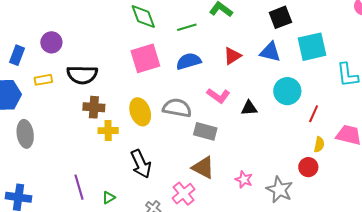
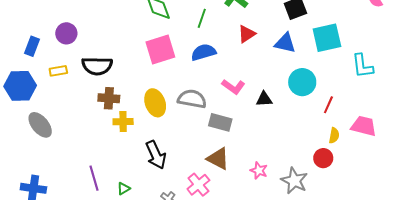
green line: (187, 27) -> (202, 18), turned -54
red triangle: (232, 56) -> (247, 34), moved
gray ellipse: (25, 134) -> (40, 125), turned -32

